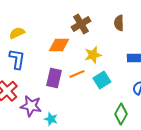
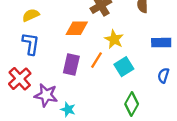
yellow star: (93, 55) -> (114, 39), turned -30
orange line: (77, 74) -> (97, 60), turned -35
green diamond: (121, 114) -> (132, 104), moved

